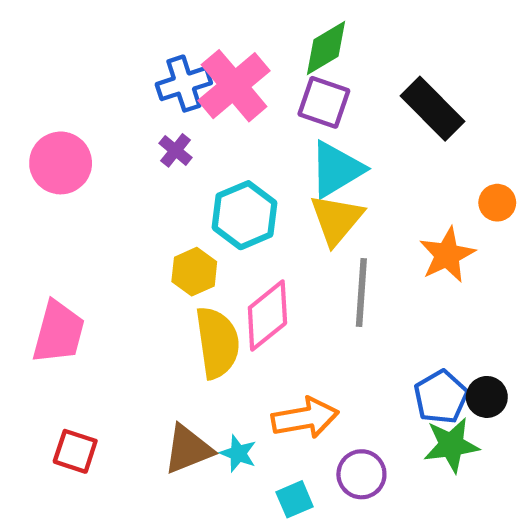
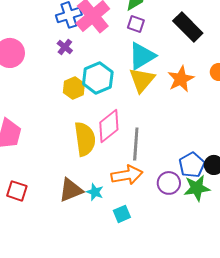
purple square: (324, 102) -> (136, 24), size x0.7
orange star: (447, 255) -> (181, 79), moved
yellow hexagon: (194, 272) -> (74, 88), moved
gray line: (361, 293) -> (136, 144), moved
purple circle: (361, 474) -> (169, 183), moved

